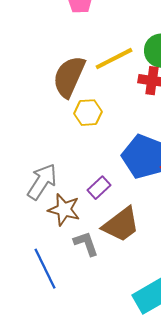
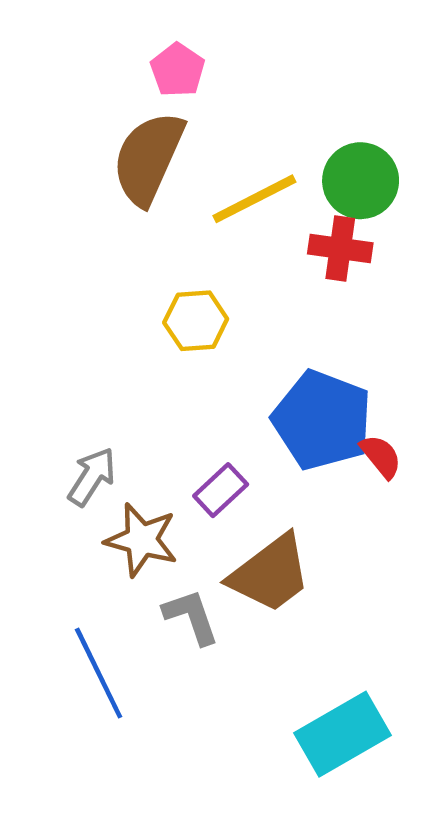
brown semicircle: (69, 77) -> (148, 158), moved
gray arrow: (42, 182) -> (92, 477), size x0.7

